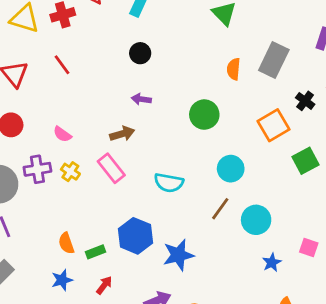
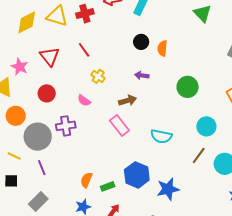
orange semicircle: (234, 69) -> (162, 48), moved
yellow cross: (70, 172) -> (98, 76), moved
orange semicircle: (66, 243) -> (86, 180), turned 42

